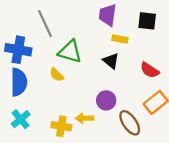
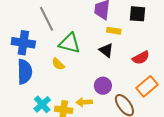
red semicircle: (150, 70) -> (141, 58), turned -60
cyan cross: (21, 119) -> (42, 104), moved

